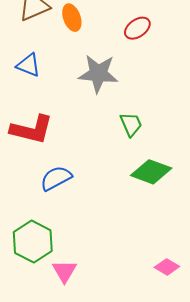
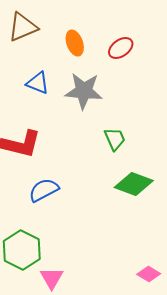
orange ellipse: (72, 18) -> (75, 43), moved
blue triangle: (29, 65) -> (38, 83), moved

